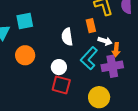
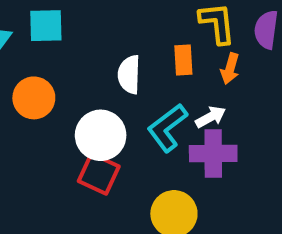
white arrow: (105, 41) -> (211, 117), moved, turned -56
orange arrow: (116, 50) -> (230, 69), moved
white circle: (59, 67) -> (101, 135), size x1.5

